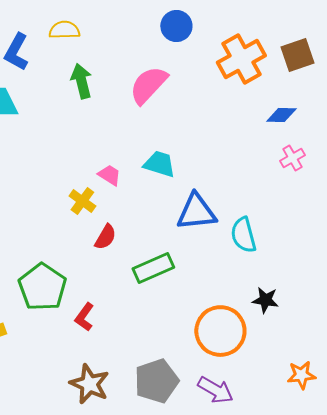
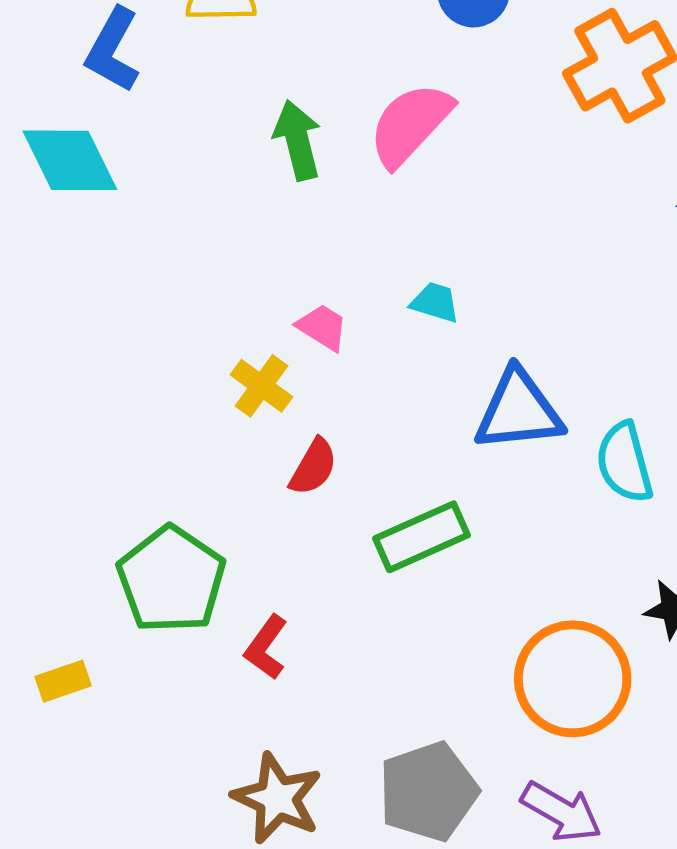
green arrow: (81, 81) -> (298, 140), moved
cyan trapezoid: (159, 164) -> (435, 302), size x0.7

